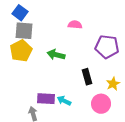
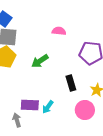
green arrow: (56, 55) -> (40, 61), turned -48
cyan arrow: (64, 101) -> (48, 107), turned -80

